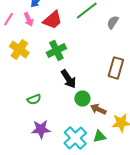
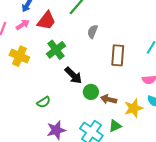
pink arrow: (29, 19) -> (23, 25), turned -88
gray semicircle: (113, 22) -> (93, 32), moved

